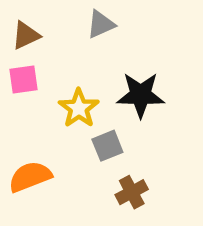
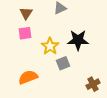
brown triangle: (26, 35) -> (26, 13), turned -32
brown cross: (132, 192) -> (93, 84), moved

